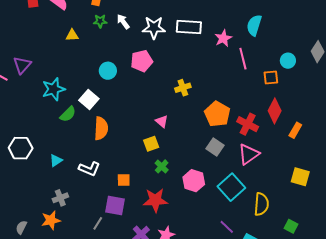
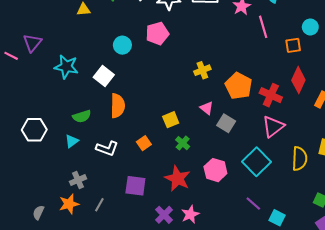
yellow cross: (183, 88) -> (202, 70), moved
cyan star: (54, 89) -> (66, 67), turned 30
green semicircle: (68, 114) -> (82, 116), moved, turned 30
pink triangle: (162, 121) -> (207, 108), moved
gray square: (215, 147) -> (226, 123), moved
orange square: (124, 180) -> (144, 143), moved, turned -32
pink hexagon: (194, 181) -> (215, 170), moved
red star: (155, 200) -> (178, 178), turned 30
yellow semicircle: (261, 204) -> (300, 159), moved
gray line: (98, 223) -> (99, 205), moved

